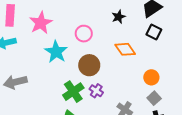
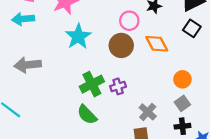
pink circle: (84, 34) -> (129, 21), moved
brown circle: (89, 65) -> (121, 45), moved
purple cross: (96, 91) -> (118, 86), turned 32

